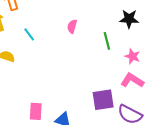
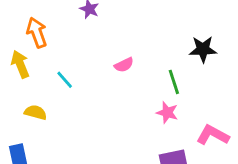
pink semicircle: (72, 26) -> (124, 65), turned -128
pink star: (132, 56) -> (167, 113), moved

